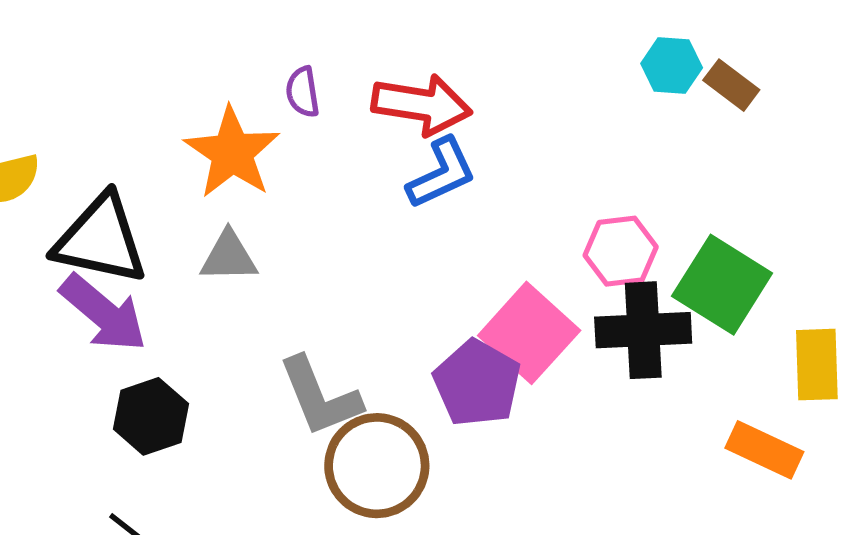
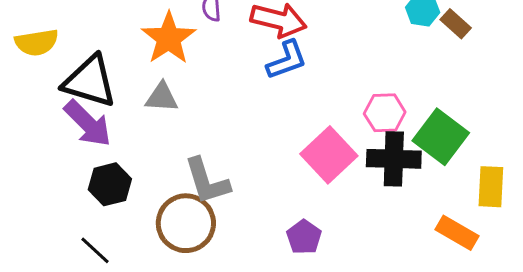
purple pentagon: (477, 383) -> (304, 237), moved, size x0.7
brown circle: (377, 466) -> (186, 223), moved

